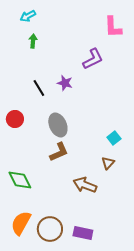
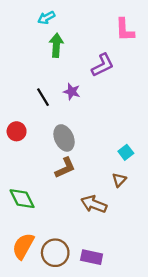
cyan arrow: (28, 16) -> (46, 18), moved
green arrow: (33, 41) -> (56, 45), moved, size x1.5

